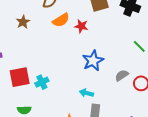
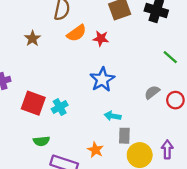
blue star: (93, 61) -> (102, 79), moved
red square: (20, 77) -> (33, 103), turned 35

